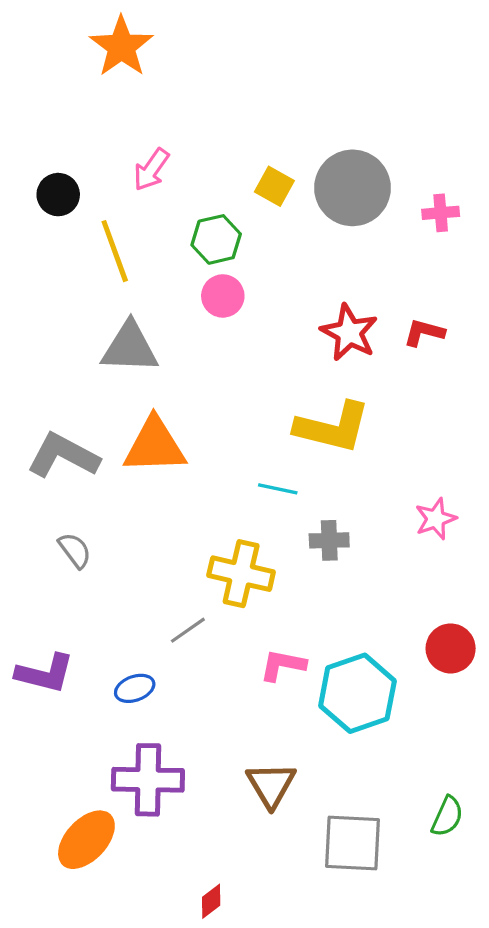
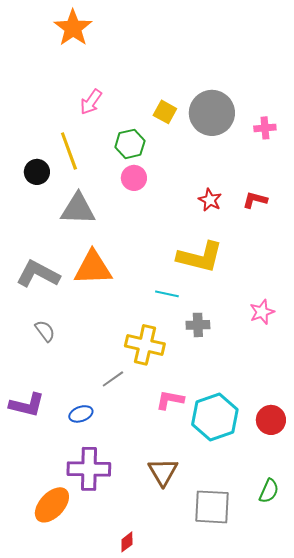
black circle: (58, 195) -> (37, 172), moved
red star: (349, 333) -> (210, 200), size x0.7
red circle: (451, 648) -> (271, 420), moved

